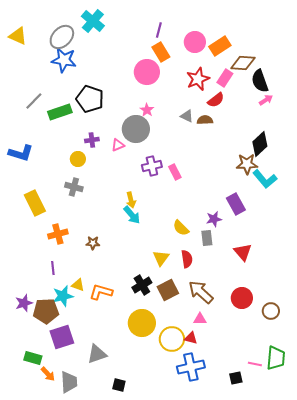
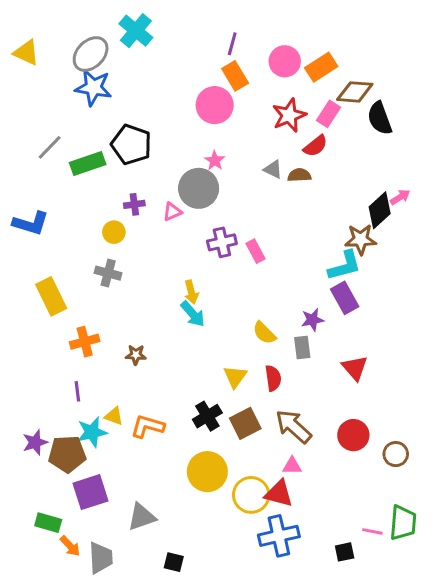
pink arrow: (266, 100) -> (400, 197), moved
cyan L-shape: (265, 179) -> (345, 266), moved, turned -65
red triangle: (191, 338) -> (279, 493), size x1.5

